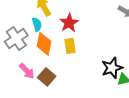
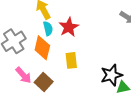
cyan semicircle: (37, 24) -> (48, 29), moved
yellow rectangle: (70, 46) -> (71, 60), moved

